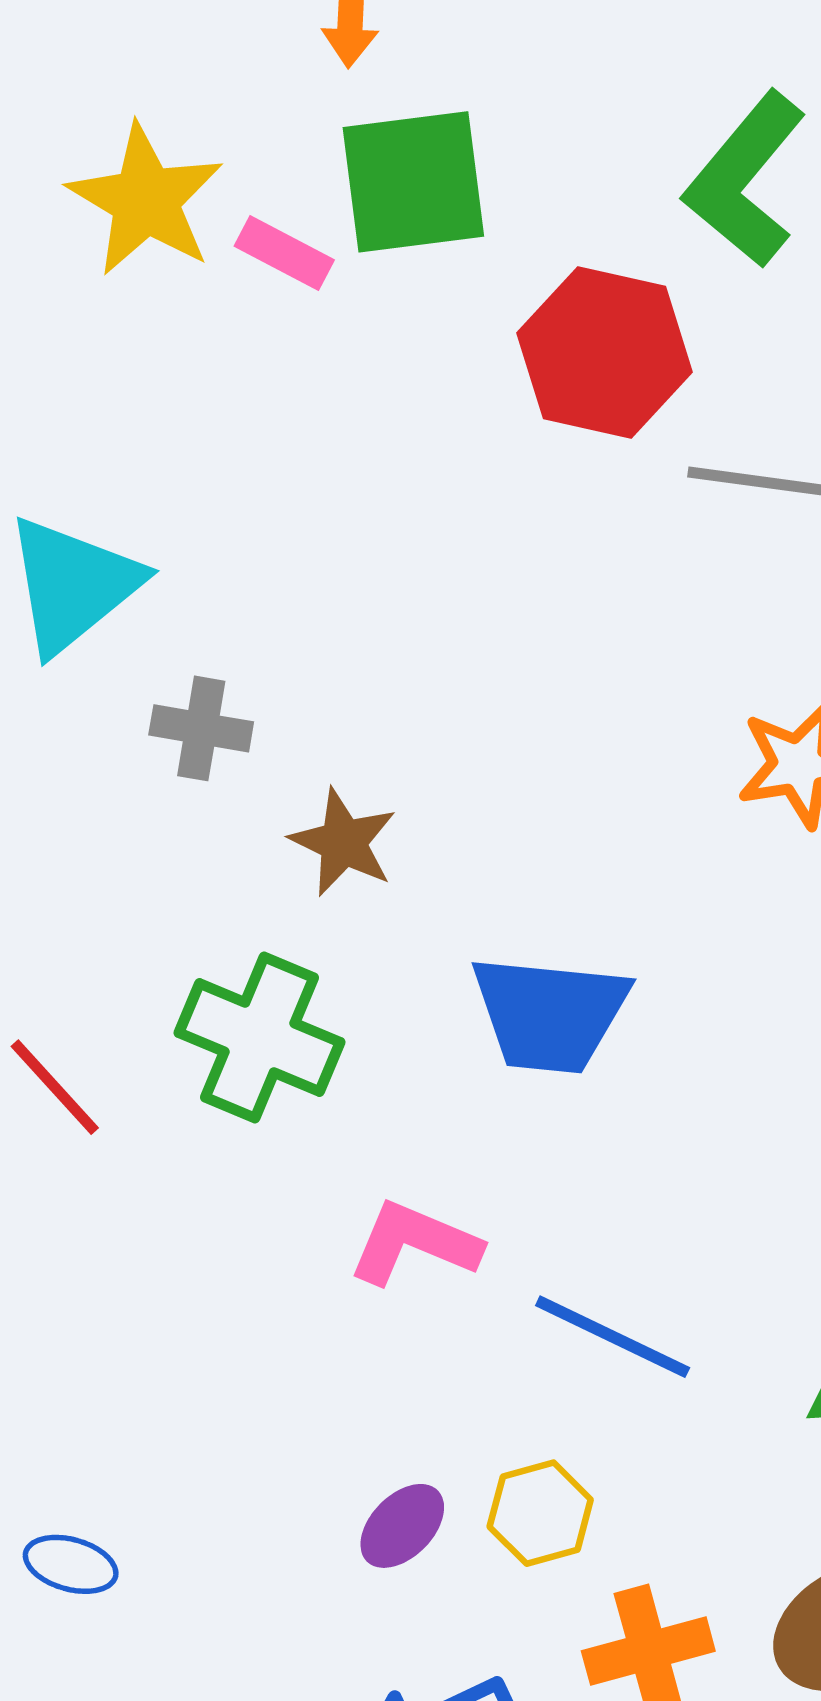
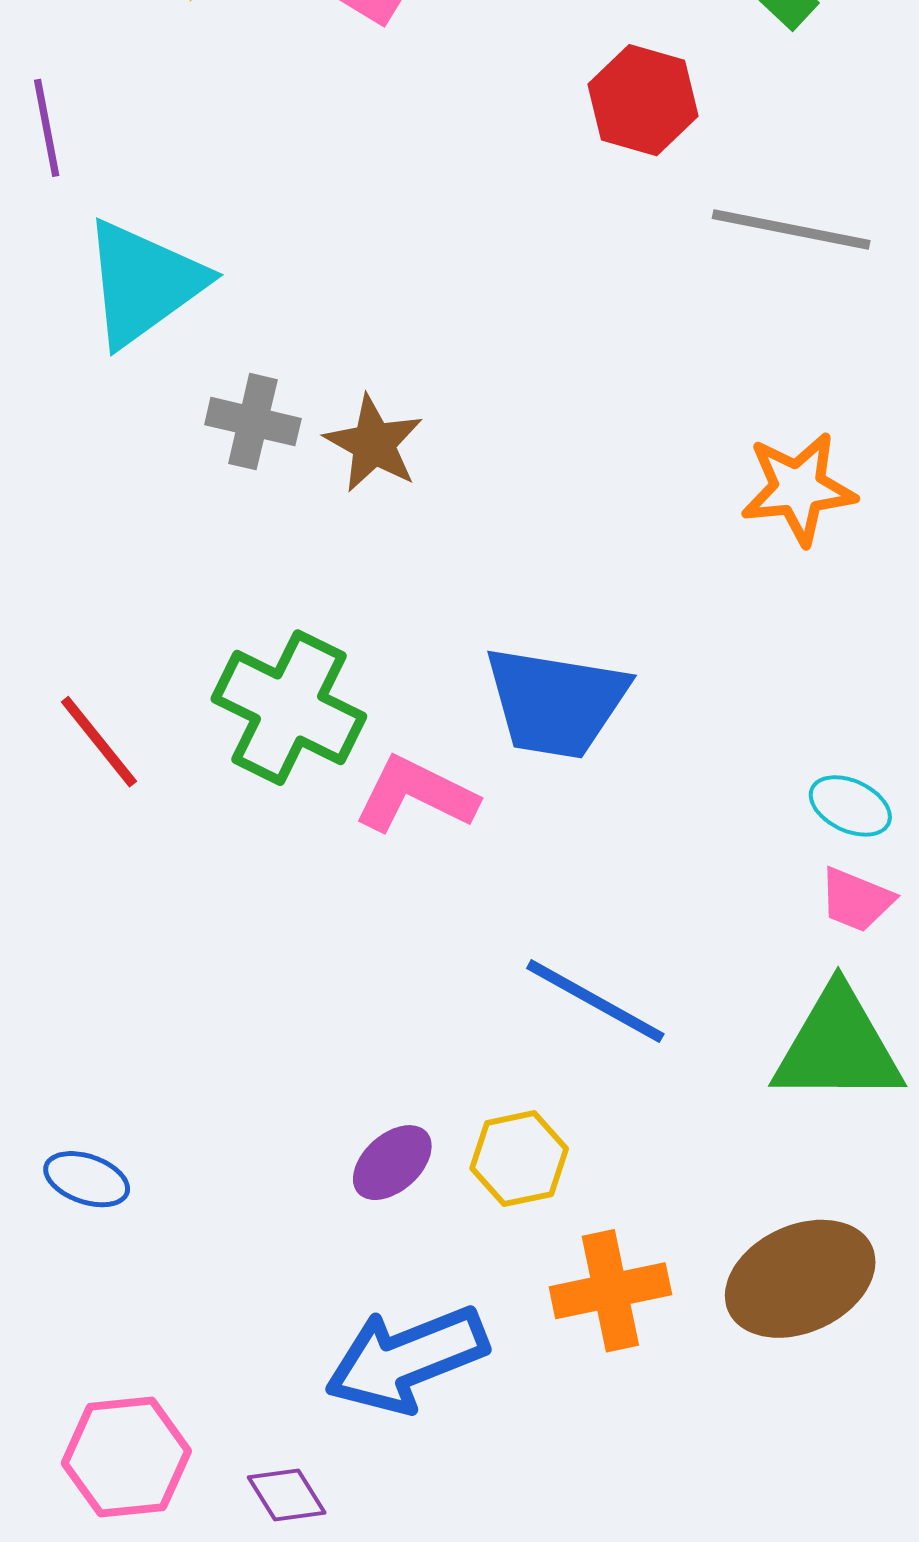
red hexagon: (605, 353) -> (643, 100), size x0.7
brown star: (343, 842) -> (374, 444), moved
pink L-shape: (414, 1243) -> (416, 795), moved

